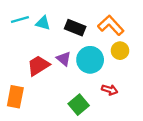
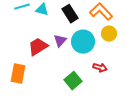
black rectangle: (75, 28) -> (70, 14), turned 36
purple triangle: (64, 59) -> (60, 41), turned 32

